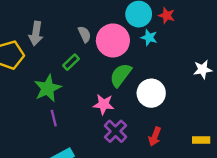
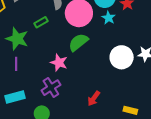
green star: (48, 88) -> (17, 39), turned 30
white circle: (151, 93) -> (122, 57), moved
purple cross: (116, 131) -> (51, 88), moved

